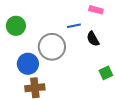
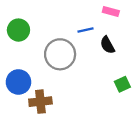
blue circle: (28, 64) -> (18, 82), moved

